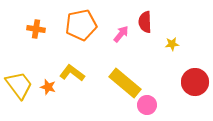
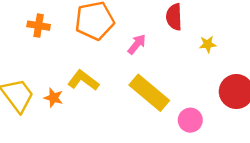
pink arrow: (121, 34) -> (137, 44), moved
pink circle: (147, 105) -> (190, 120), moved

